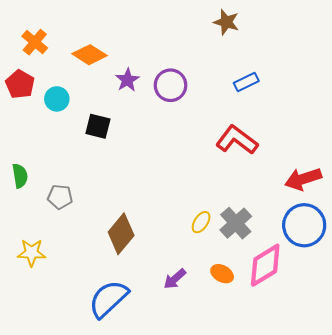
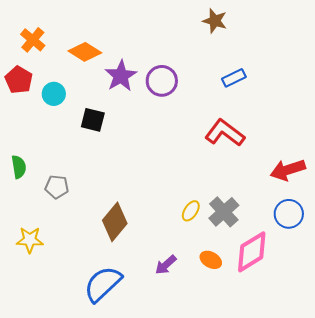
purple star: (127, 80) -> (121, 76), size x1.4
blue circle: (304, 225) -> (289, 214), size x0.7

